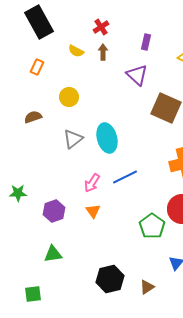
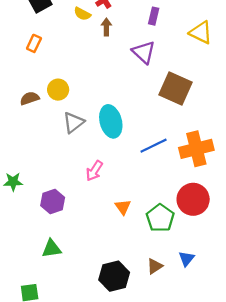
yellow semicircle: (76, 51) -> (82, 14), moved
yellow circle: (69, 97) -> (58, 90), moved
blue line: (125, 177) -> (154, 146), moved
orange triangle: (93, 211) -> (123, 207), moved
brown triangle: (147, 287) -> (155, 266), moved

